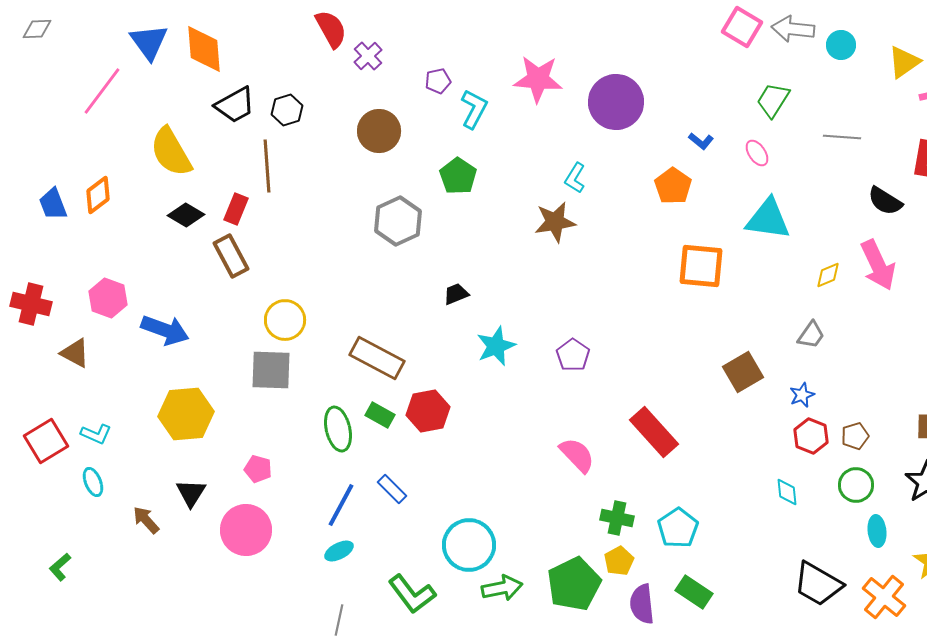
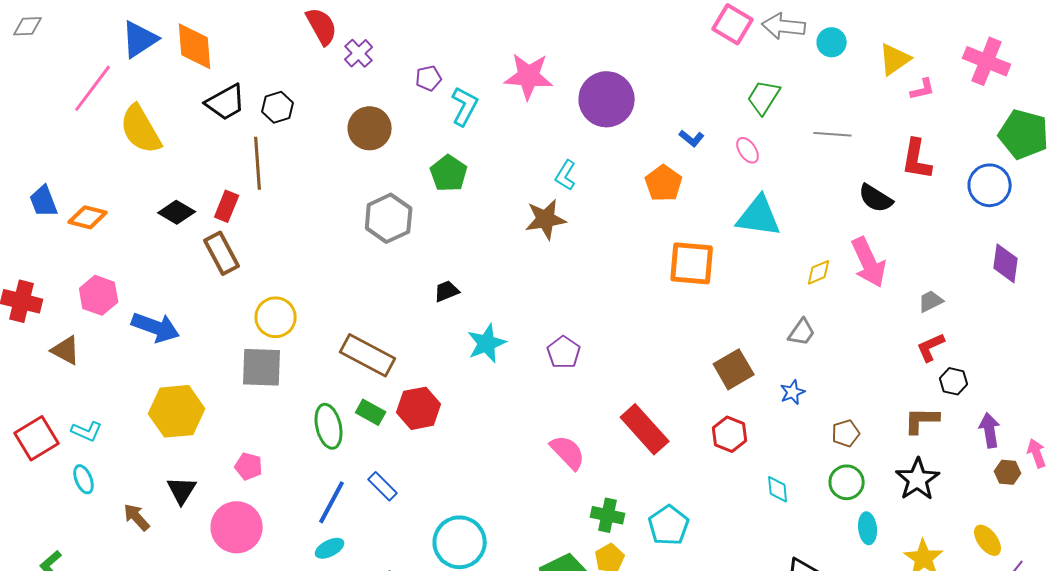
blue triangle: (149, 42) -> (140, 39), turned 33
yellow semicircle: (171, 152) -> (141, 129), moved
orange diamond: (98, 195) -> (88, 217), moved, turned 51
red hexagon: (811, 436) -> (730, 434), moved

